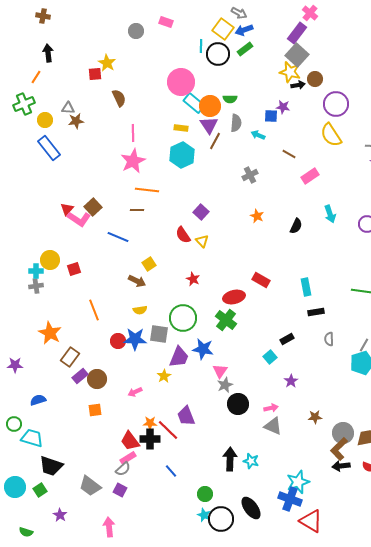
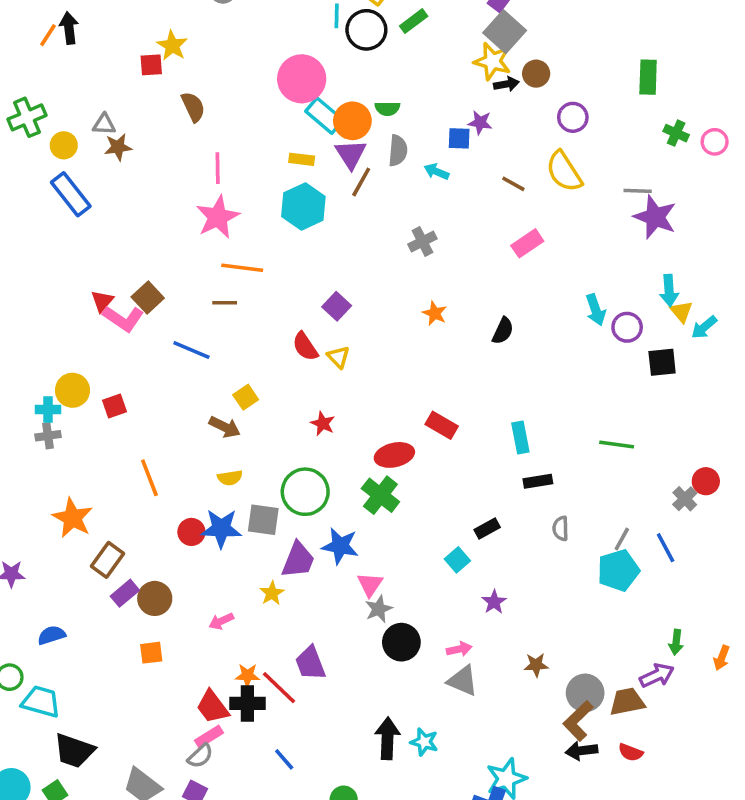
orange line: (36, 77) -> (48, 35), moved
purple circle: (336, 104) -> (573, 117), size x0.7
brown line: (289, 154) -> (513, 184), moved
cyan arrow: (330, 214) -> (596, 310), moved

